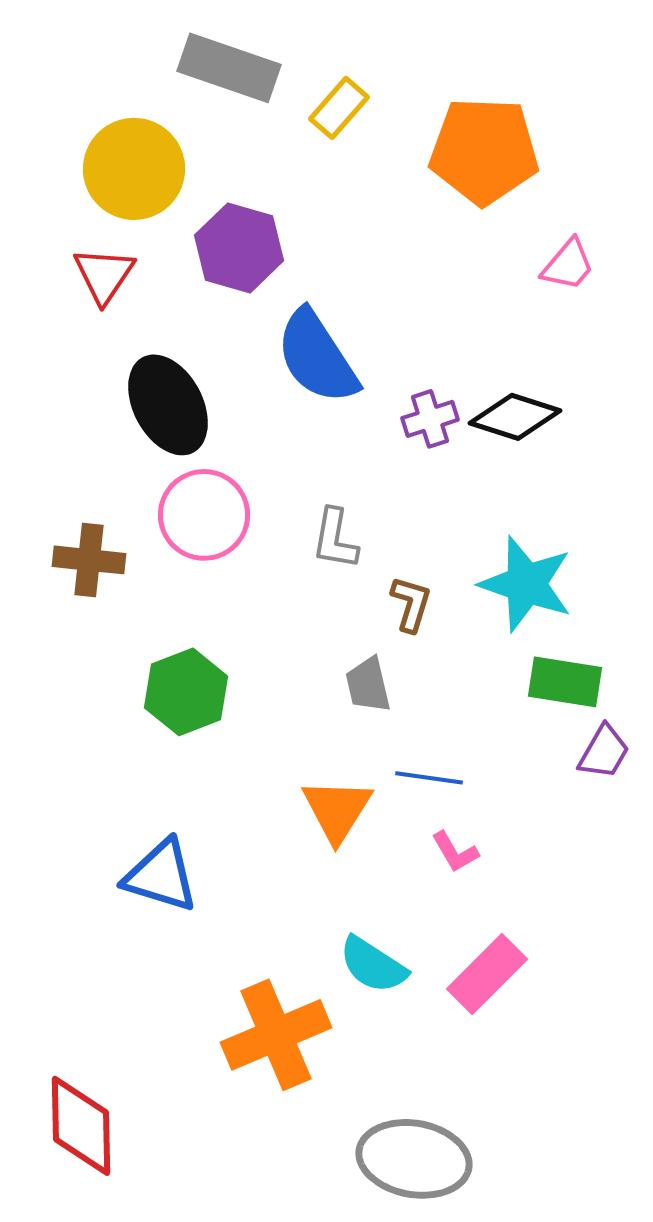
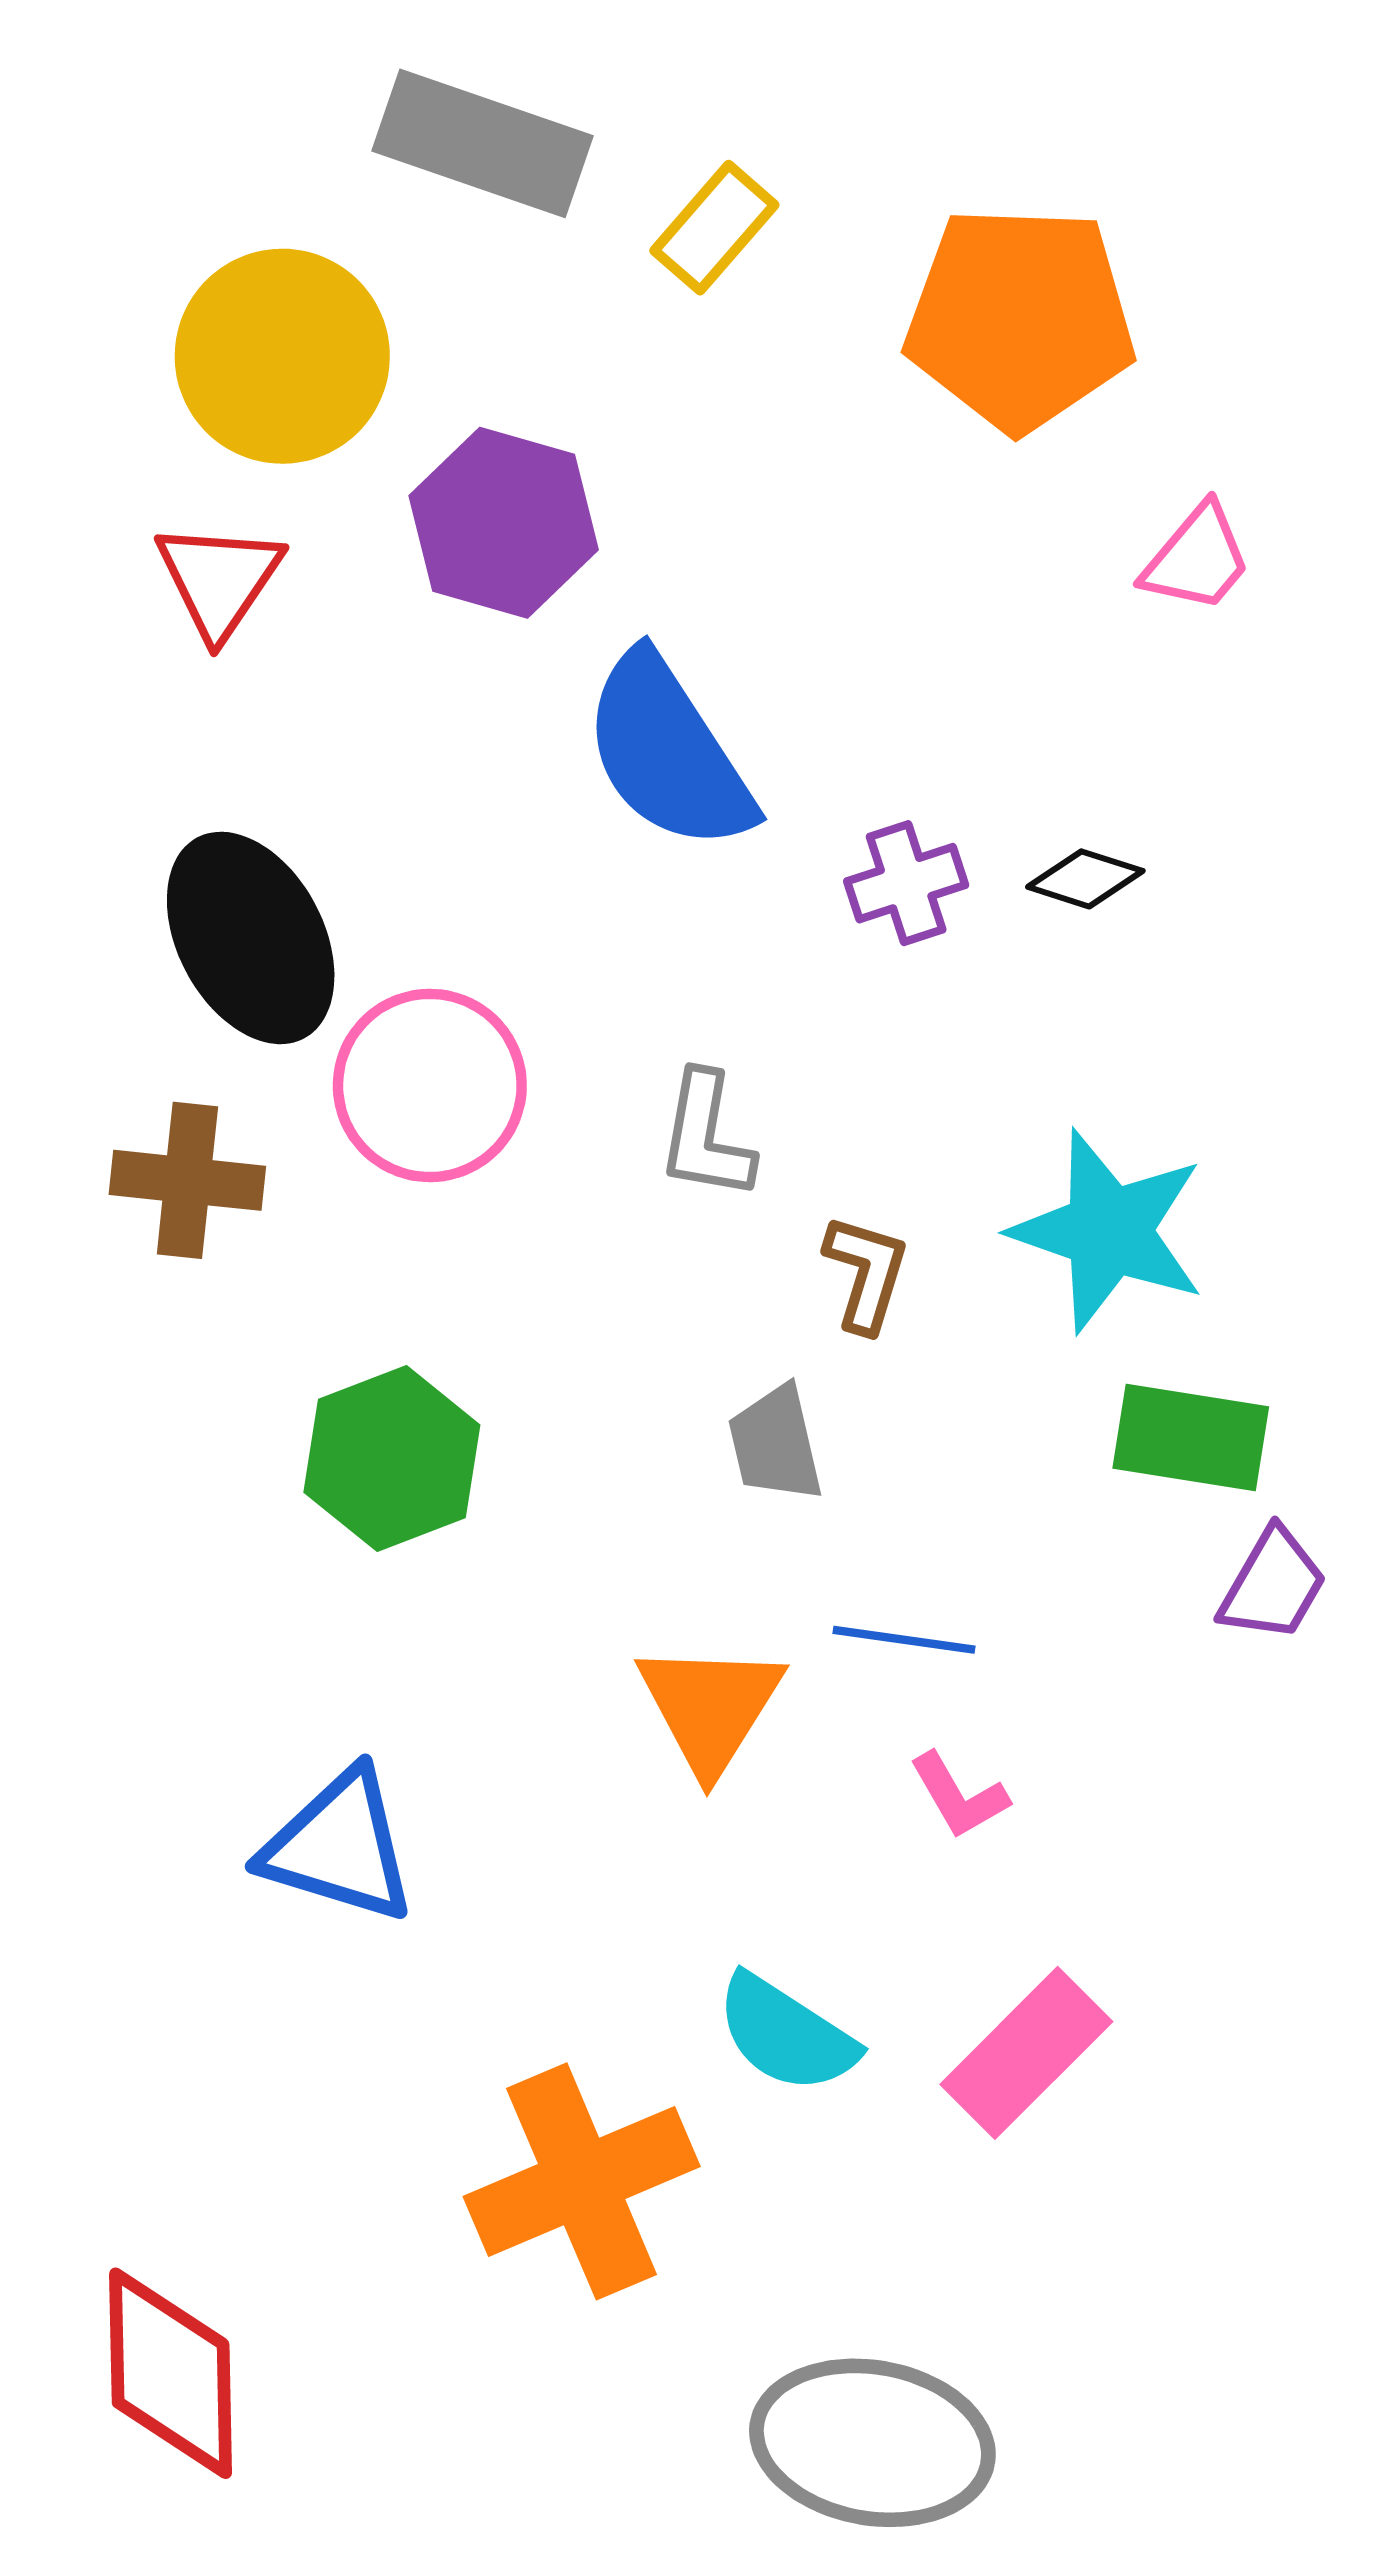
black ellipse: (168, 405) -> (251, 938), moved
black diamond: (515, 417) -> (1085, 879), size x0.6

